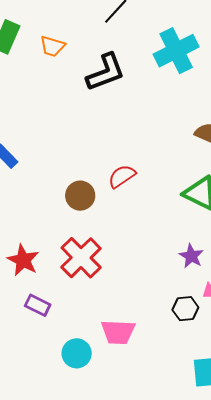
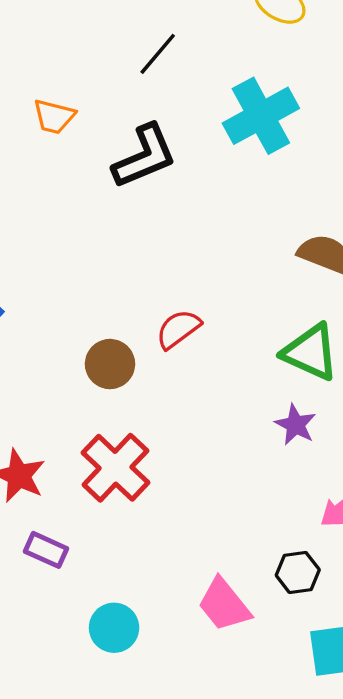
purple star: (191, 256) -> (296, 425), moved
black hexagon: (185, 309) -> (298, 573), moved
pink trapezoid: (118, 332) -> (224, 605), moved, turned 51

